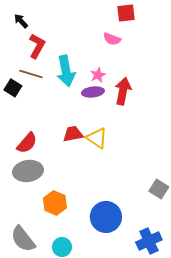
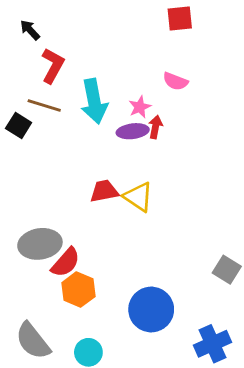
pink semicircle: (112, 39) -> (175, 81), moved
red arrow: (123, 91) -> (155, 127), moved, size x0.6
red semicircle: (27, 143) -> (66, 262), moved

